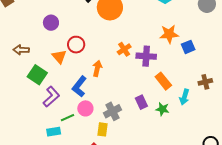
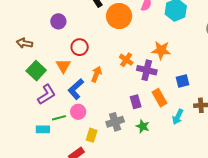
orange star: (169, 34) -> (161, 50), moved
blue square: (188, 47) -> (183, 81), moved
orange cross: (124, 49) -> (126, 60), turned -32
orange triangle: (59, 57) -> (63, 66), moved
purple rectangle: (141, 102) -> (136, 102), moved
green star: (162, 109) -> (143, 126), moved
gray cross: (112, 111) -> (115, 122), moved

